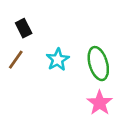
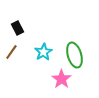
pink star: (100, 103) -> (61, 79), moved

